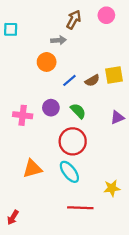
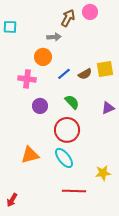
pink circle: (106, 15) -> (90, 12), moved
purple circle: (51, 108) -> (40, 106), moved
pink cross: (23, 115) -> (27, 79), moved

